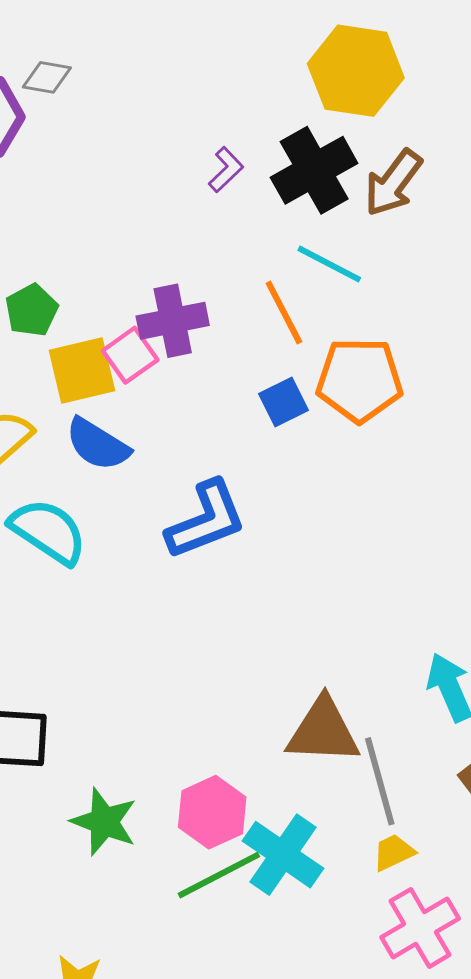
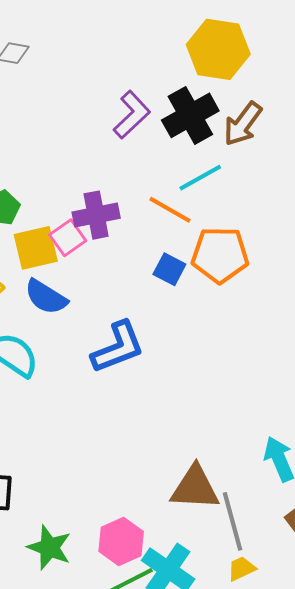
purple L-shape: (226, 170) -> (132, 115), size x1.6
cyan line: (329, 264) -> (200, 178), turned -57
orange line: (284, 312) -> (170, 210), turned -33
blue square: (283, 402) -> (169, 269), turned -36

